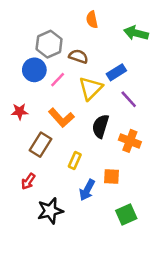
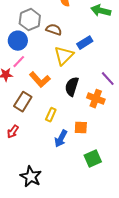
pink line: (58, 80) -> (19, 62), moved
purple line: (129, 99) -> (108, 79), moved
black star: (50, 211) -> (31, 177), moved, turned -30

